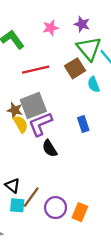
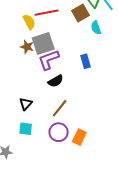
yellow semicircle: (21, 124) -> (29, 22), moved
black semicircle: (50, 148) -> (56, 81), turned -91
black triangle: (13, 186) -> (26, 104), moved, turned 32
brown line: (31, 197) -> (60, 108), moved

